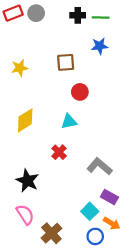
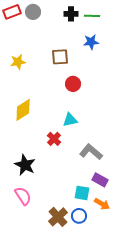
cyan triangle: (69, 122) -> (70, 120), moved
cyan square: (90, 211) -> (82, 193), turned -35
brown cross: (51, 233) -> (58, 217), moved
blue circle: (95, 236) -> (79, 216), moved

